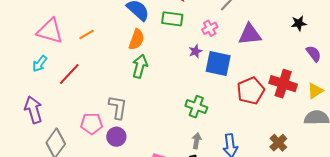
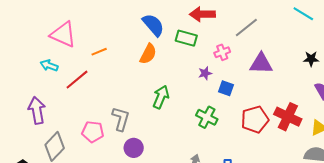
orange line: (87, 35) -> (99, 52), moved
cyan arrow: (40, 64) -> (49, 65), turned 66
blue square: (218, 64) -> (226, 88), size x0.6
green arrow: (140, 66) -> (161, 97), moved
green cross: (196, 107) -> (207, 117), moved
purple circle: (116, 137) -> (134, 148), moved

